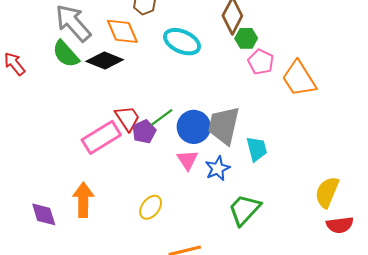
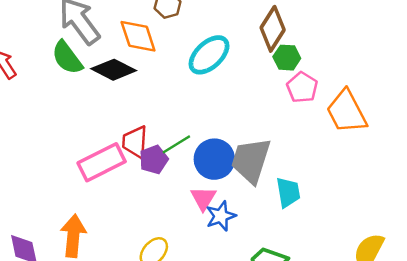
cyan ellipse: (182, 42) -> (209, 55), turned -72
red trapezoid: (127, 118) -> (135, 142), turned -148
blue star: (218, 168) -> (221, 216), moved

